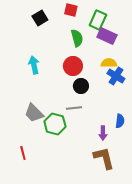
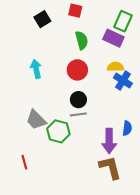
green rectangle: (98, 20) -> (123, 21), moved
black circle: (81, 86) -> (78, 100), moved
purple arrow: (103, 133) -> (109, 141), size x1.6

